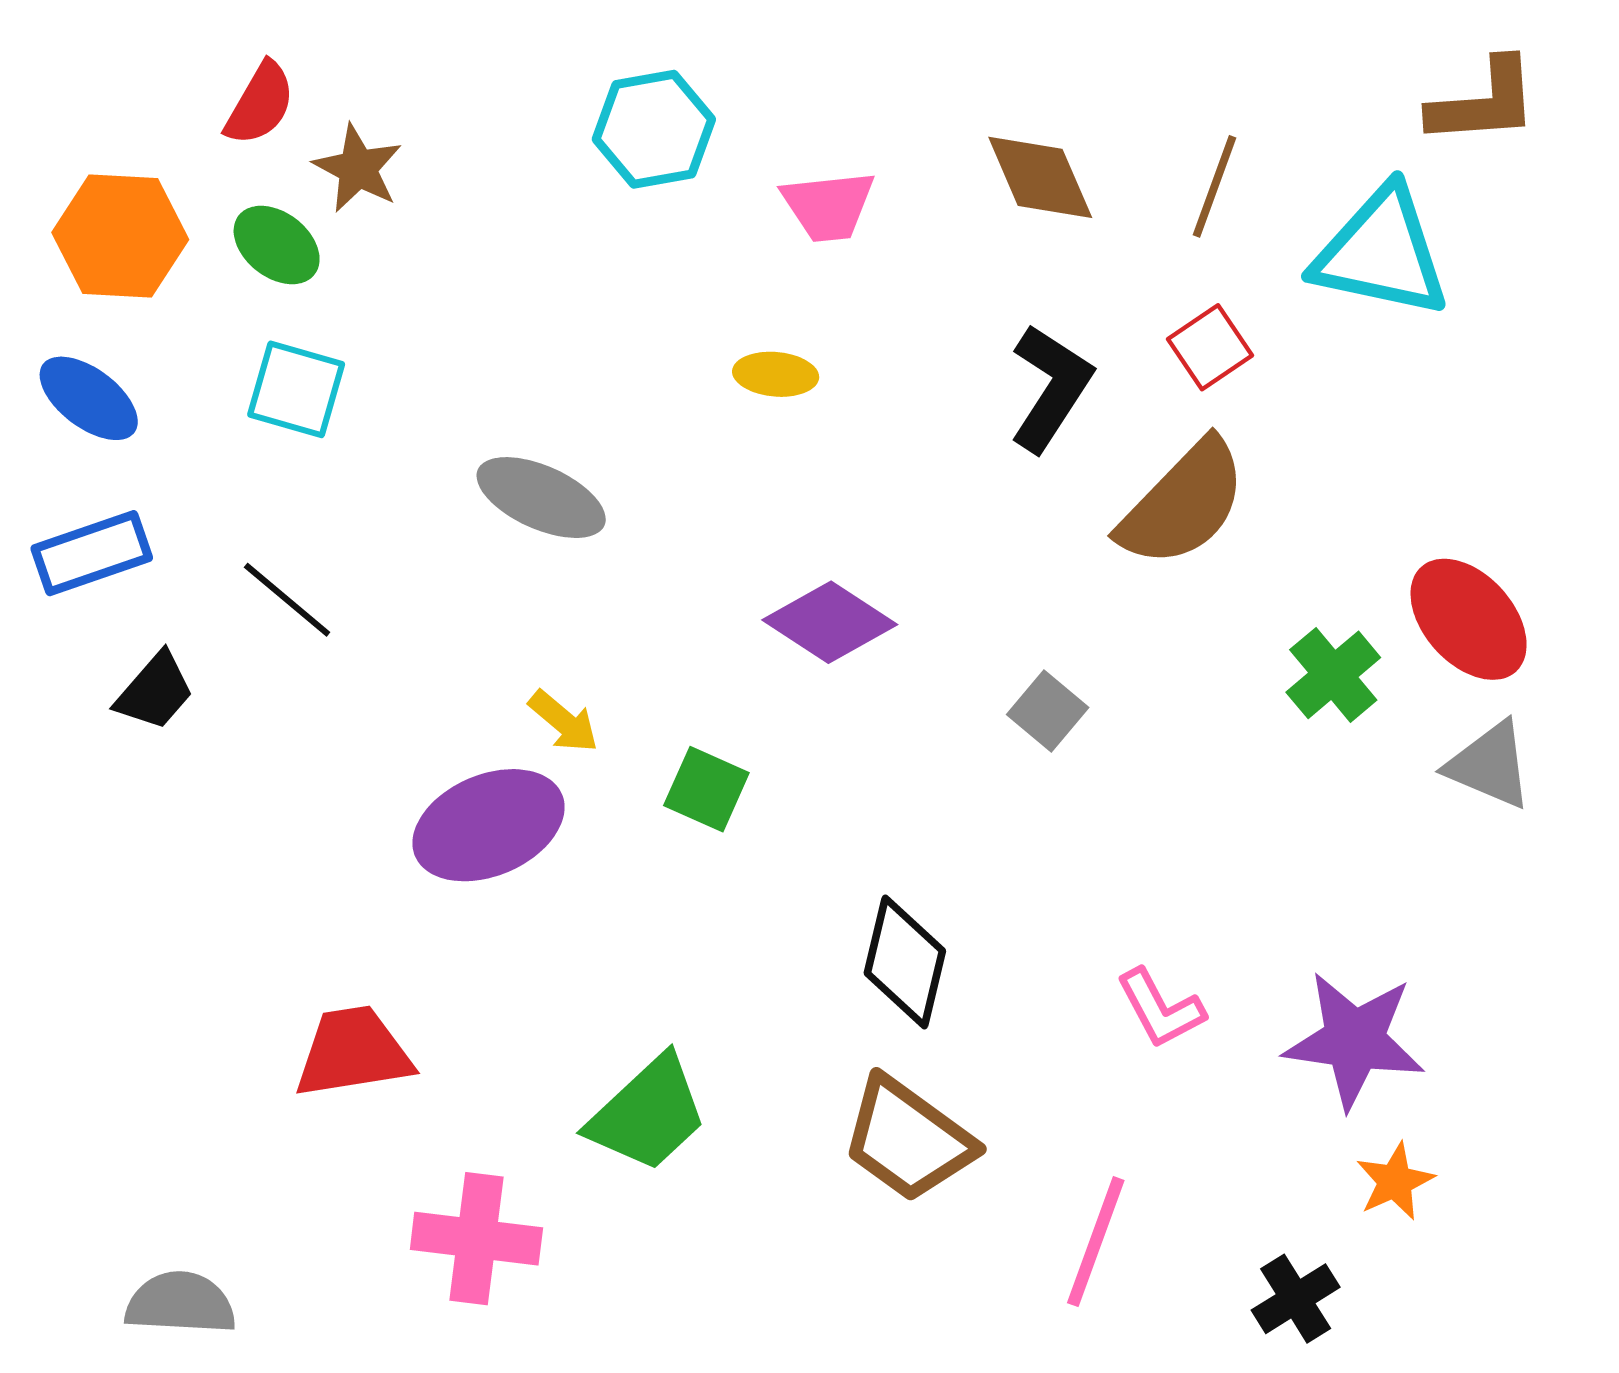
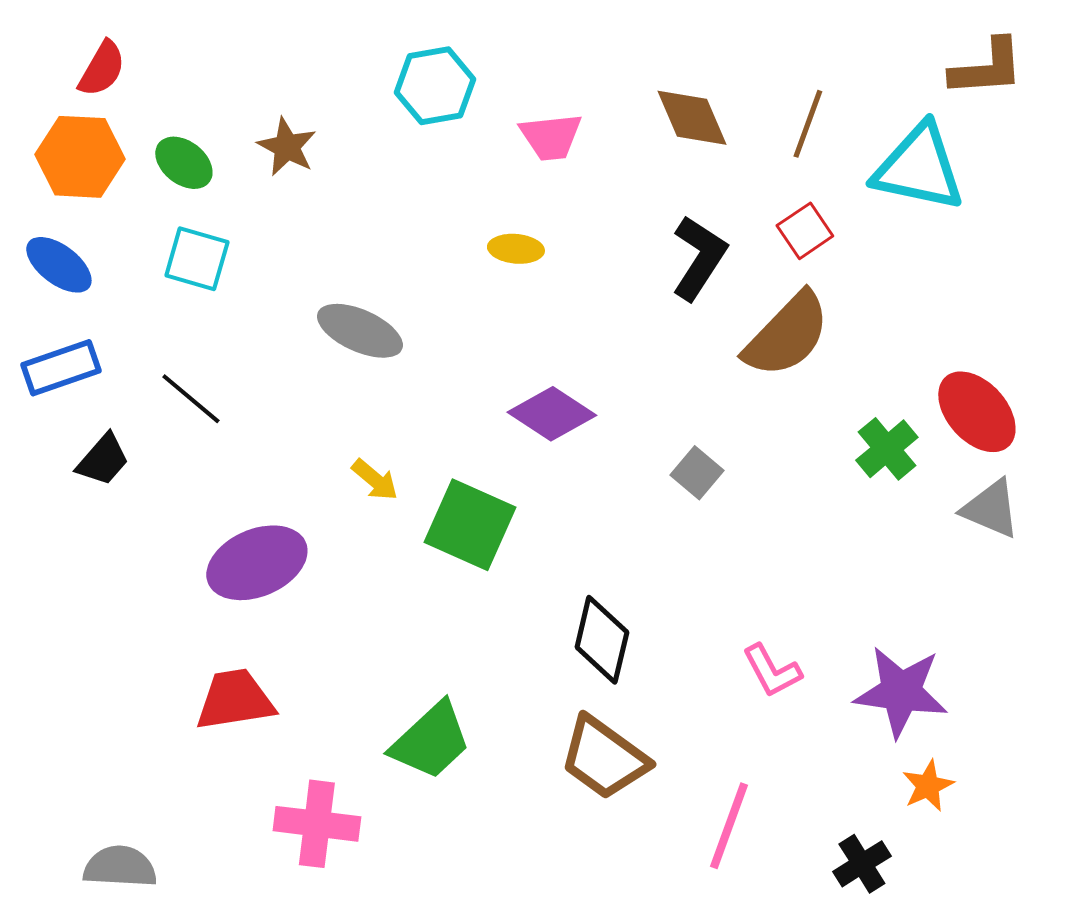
red semicircle: (260, 104) -> (102, 69), moved
brown star: (358, 168) -> (287, 147), moved
green square: (706, 789) -> (470, 525), size x1.6
purple ellipse: (489, 825) -> (257, 563), moved

